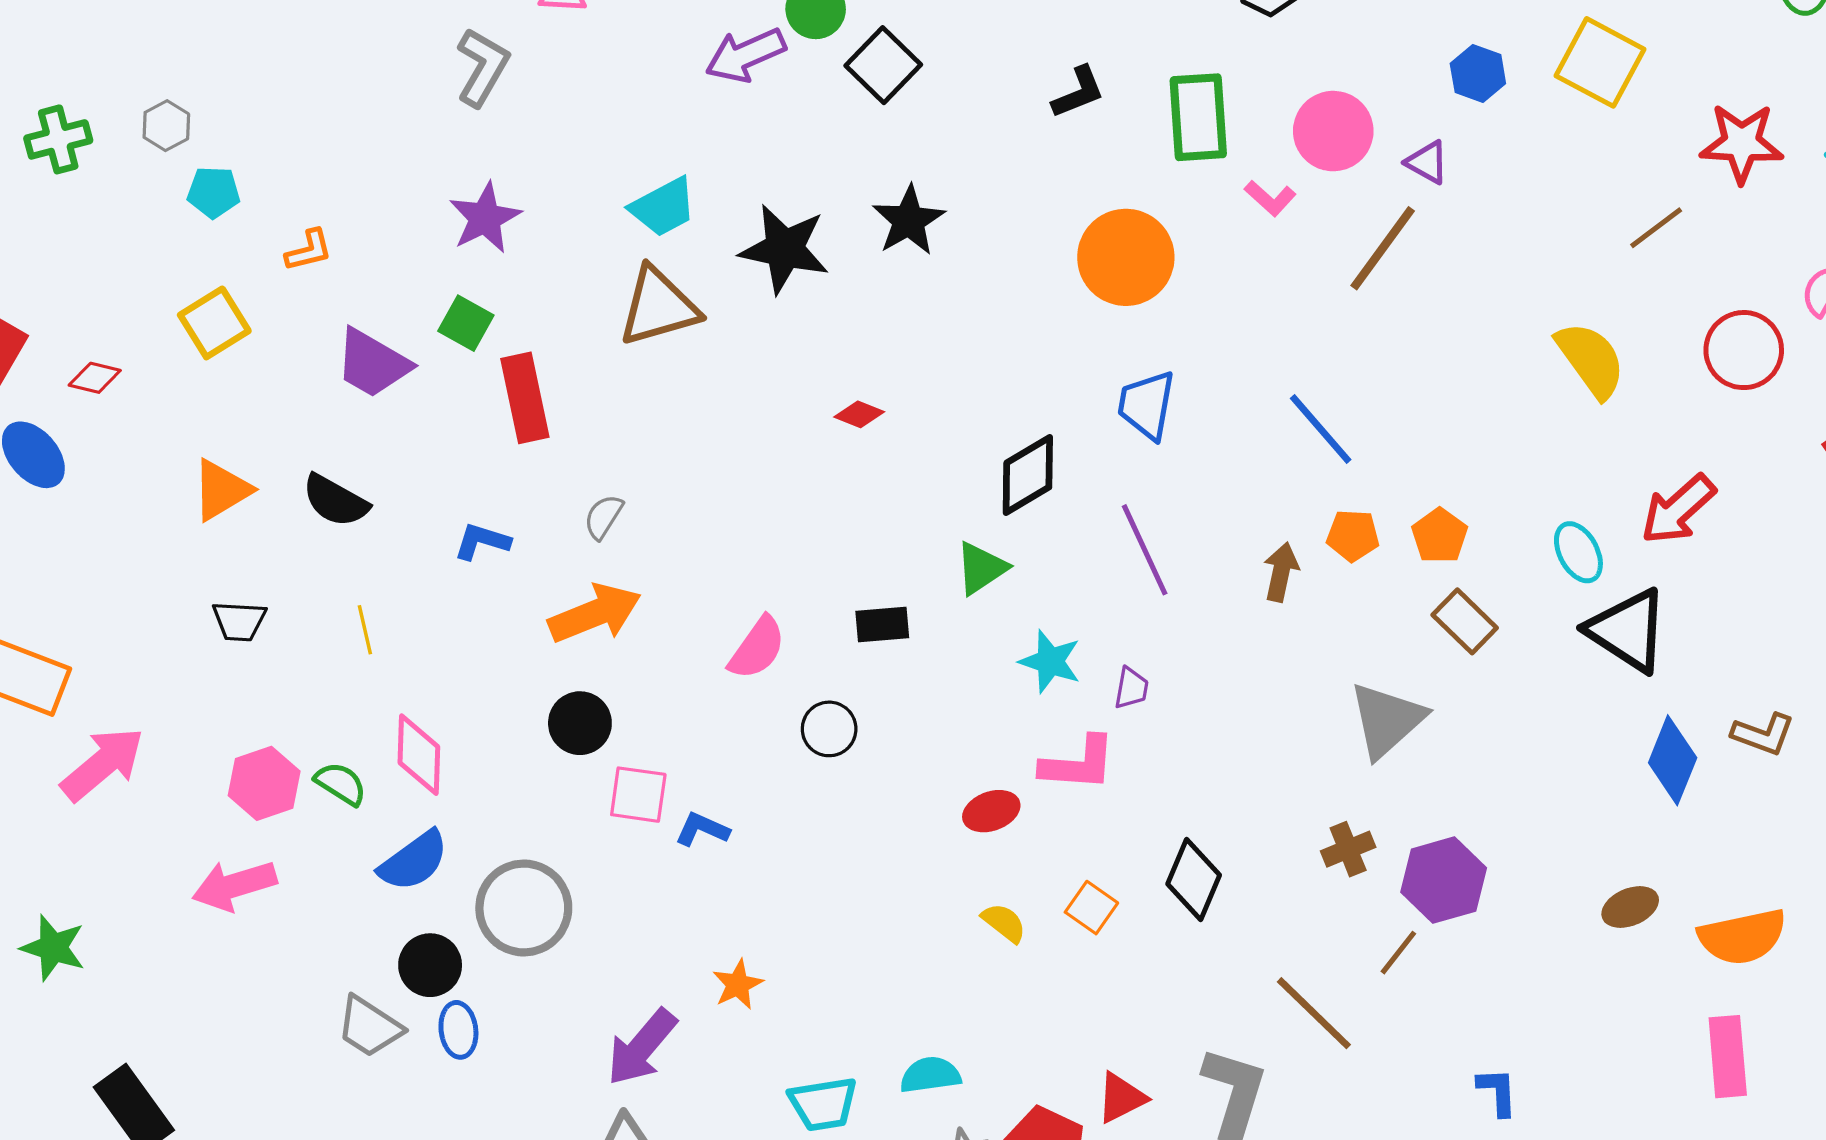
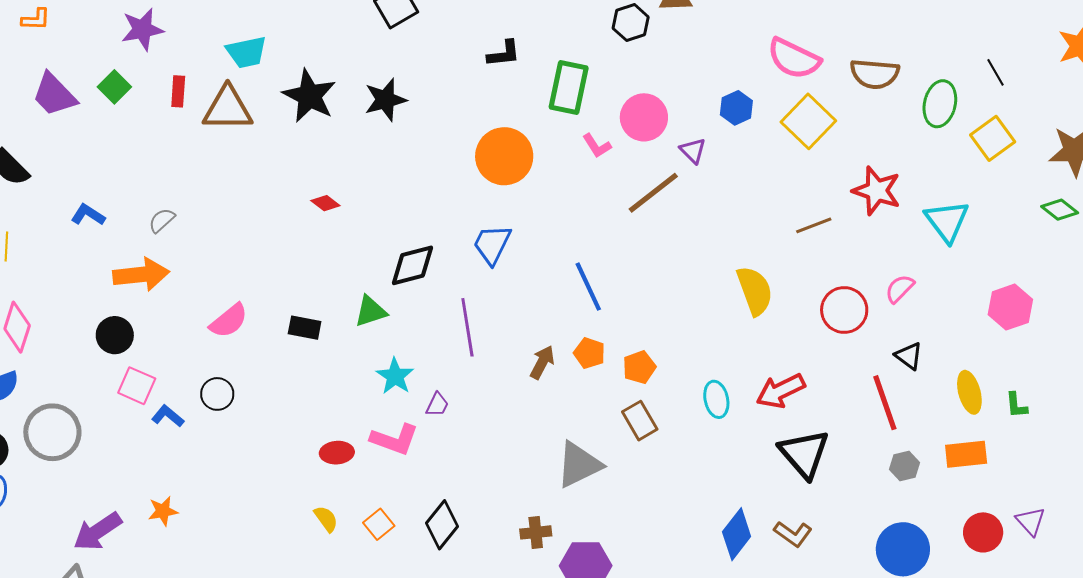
red rectangle: (525, 398) -> (178, 91), moved, size x0.6
black triangle: (1628, 630) -> (804, 454), moved
black circle: (829, 729) -> (217, 394), moved

